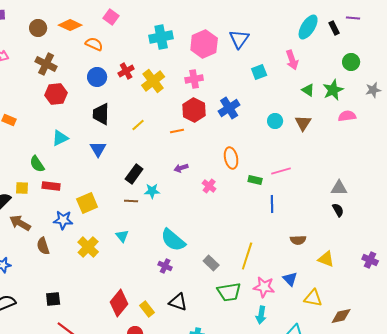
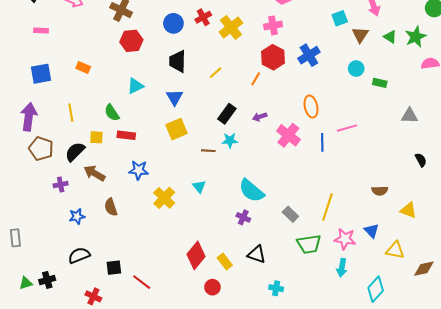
brown triangle: (303, 123) -> (360, 35), moved
orange line: (177, 131) -> (256, 79), turned -48
pink line: (281, 171) -> (347, 128), moved
black rectangle: (134, 174) -> (227, 114), moved
green rectangle: (255, 180) -> (380, 83), moved
pink cross: (209, 186) -> (288, 135), size x1.6
gray triangle: (339, 188) -> (410, 116), moved
yellow square: (87, 203) -> (177, 129), moved
blue line: (272, 204) -> (322, 142), moved
brown semicircle: (43, 246) -> (111, 207), moved
black square: (53, 299) -> (114, 268), moved

